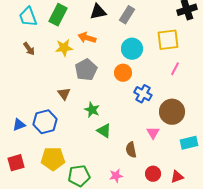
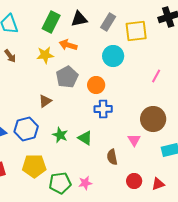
green rectangle: (58, 15) -> (51, 22), moved
yellow square: (168, 40) -> (136, 31), moved
orange circle: (123, 73) -> (96, 85), moved
brown triangle: (64, 94) -> (45, 101), turned 32
blue cross: (143, 94) -> (103, 109), moved, turned -30
green star: (92, 110) -> (60, 135), moved
pink star: (116, 176) -> (85, 183), moved

